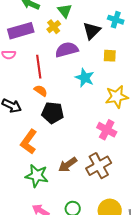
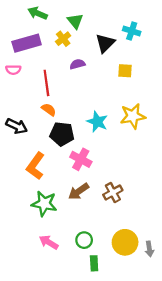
purple semicircle: (67, 50) -> (77, 64), size x0.6
cyan star: (85, 78) -> (97, 122), moved
pink cross: (107, 130) -> (81, 159), moved
brown cross: (99, 166) -> (113, 193), size x0.7

